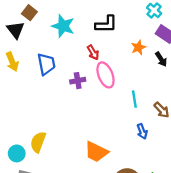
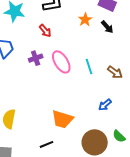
pink ellipse: (105, 75) -> (61, 62), moved
blue arrow: (142, 131) -> (105, 105), moved, turned 80

